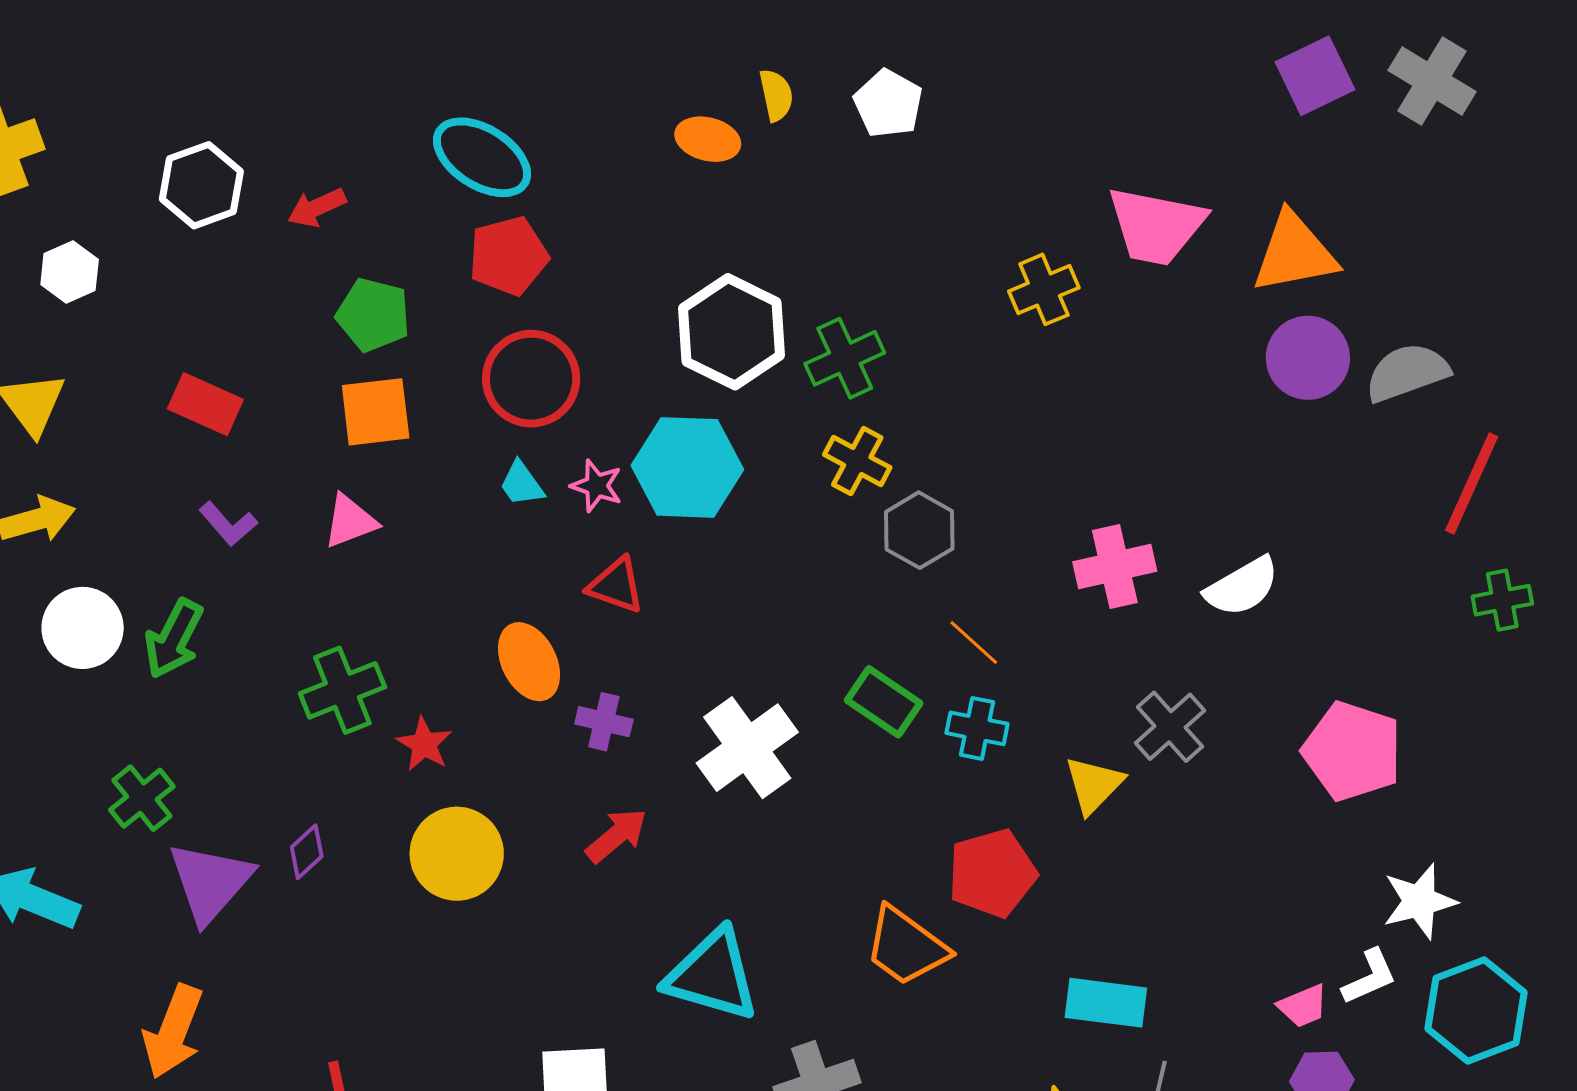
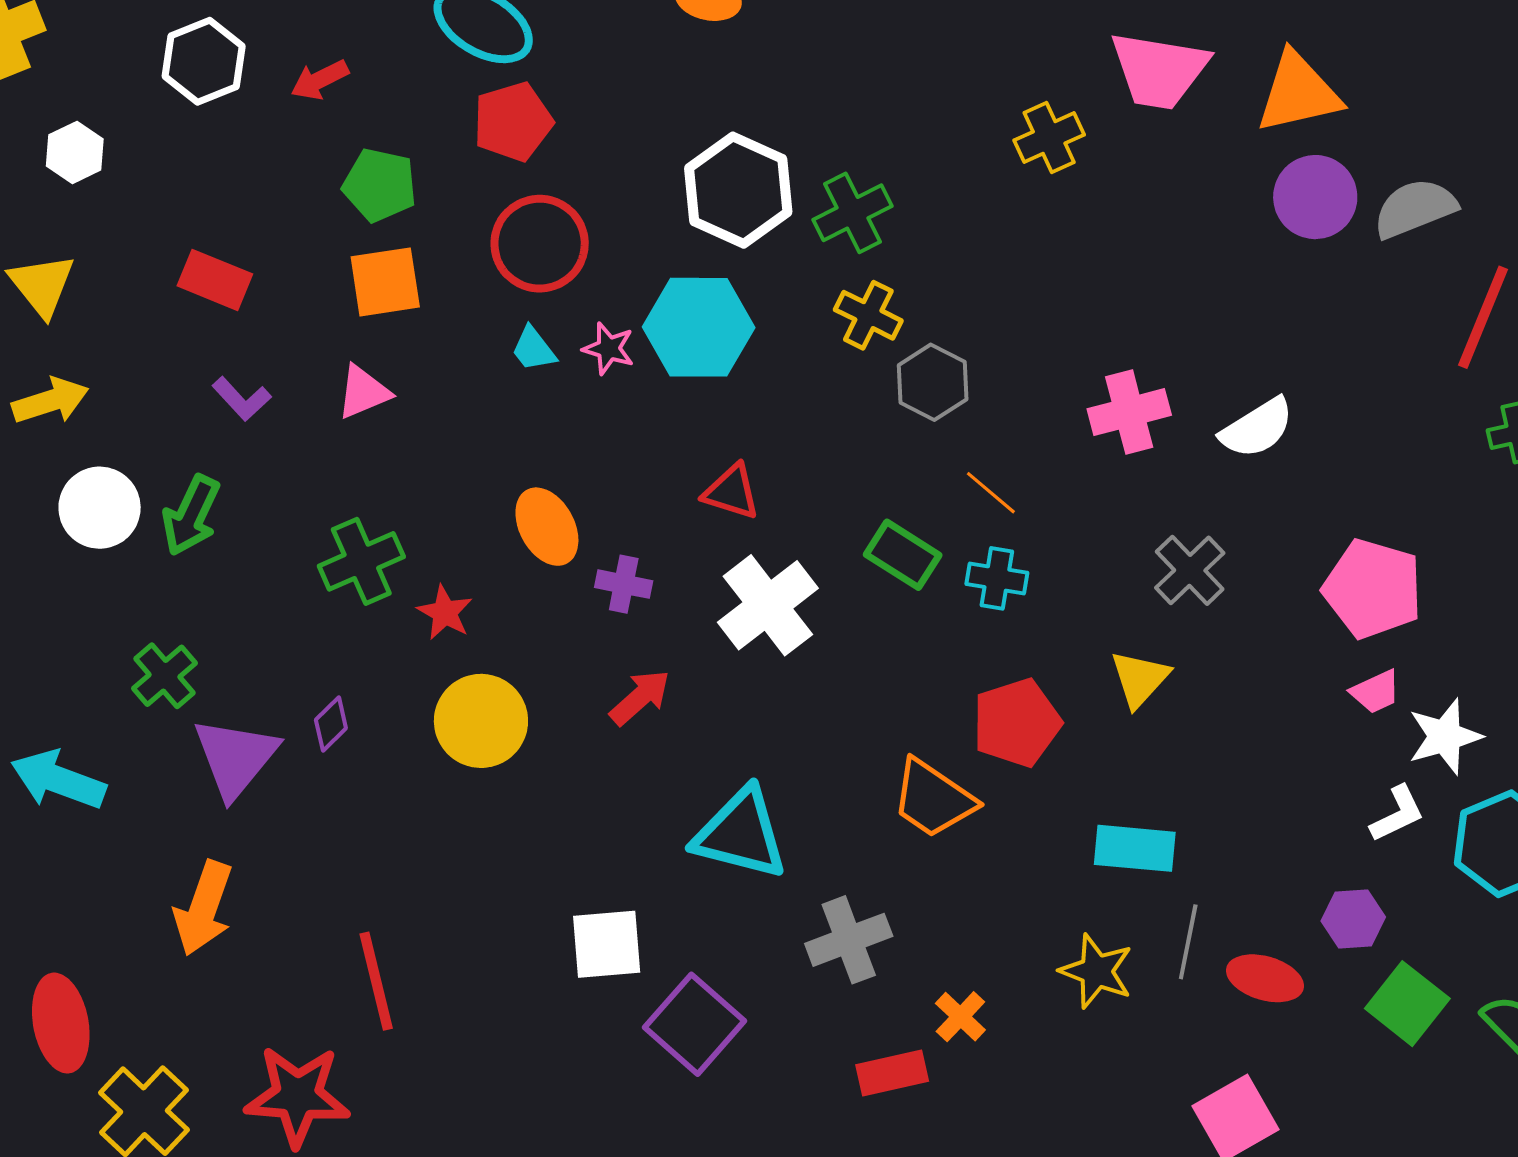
red triangle: (616, 585) -> (731, 492), moved
yellow triangle: (1094, 785) -> (1140, 679), moved
pink trapezoid: (1303, 1006) -> (1376, 692), moved

